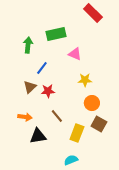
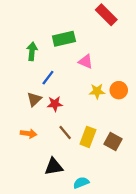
orange circle: (92, 103) -> (119, 90), moved
yellow rectangle: (77, 133) -> (88, 137), moved
black triangle: (38, 136) -> (54, 167), moved

